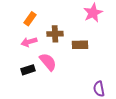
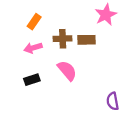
brown rectangle: (80, 45) -> (86, 40), moved
pink semicircle: (48, 62) -> (67, 71), moved

